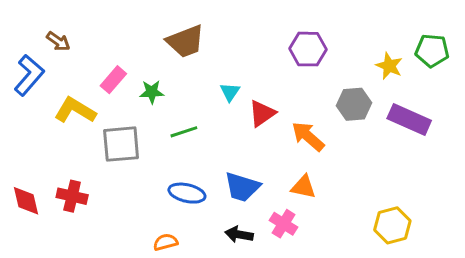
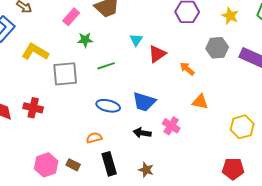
yellow star: (389, 66) -> (230, 16), moved
pink rectangle: (113, 80) -> (71, 17), moved
orange arrow: (308, 136) -> (187, 69), size x0.7
orange triangle: (303, 187) -> (200, 102), moved

